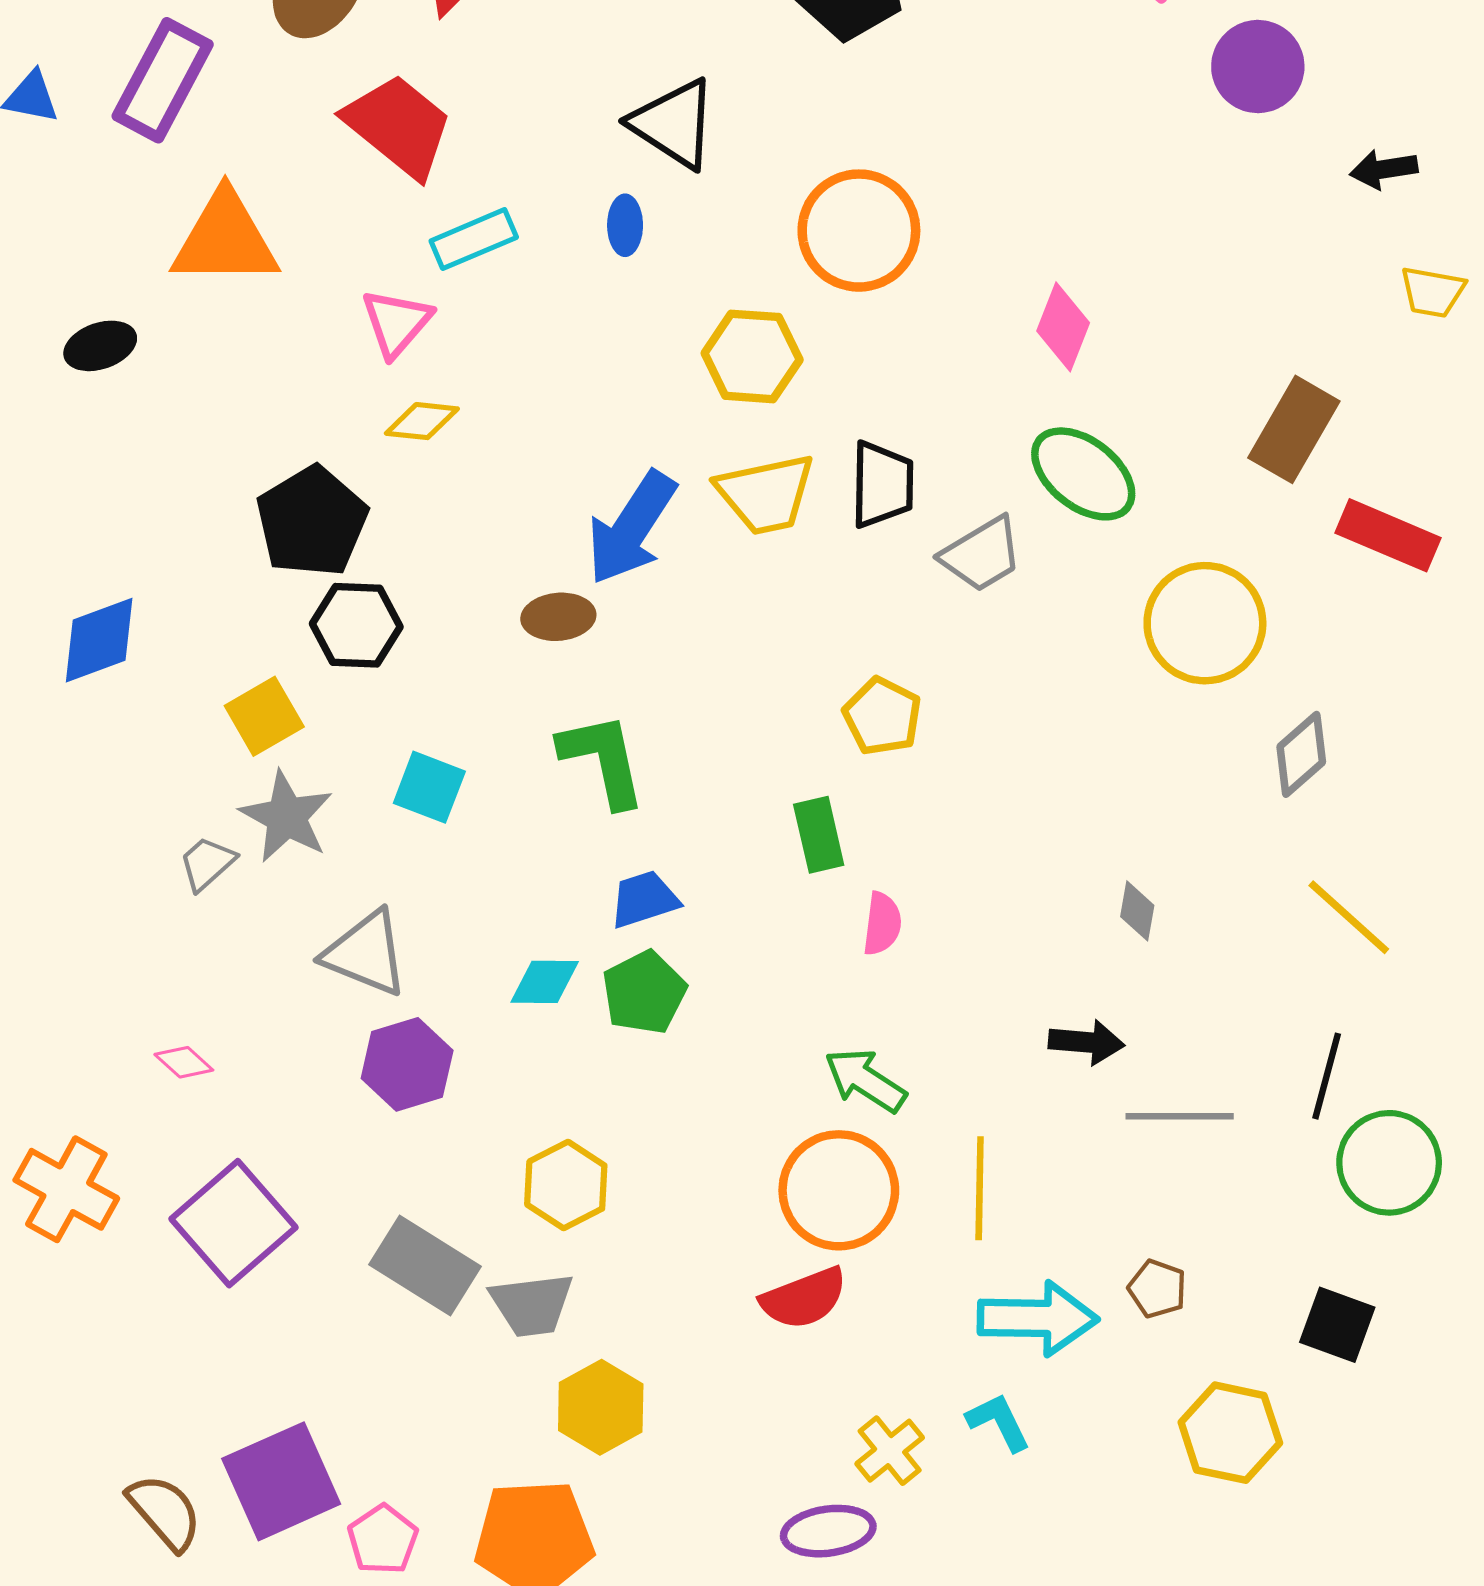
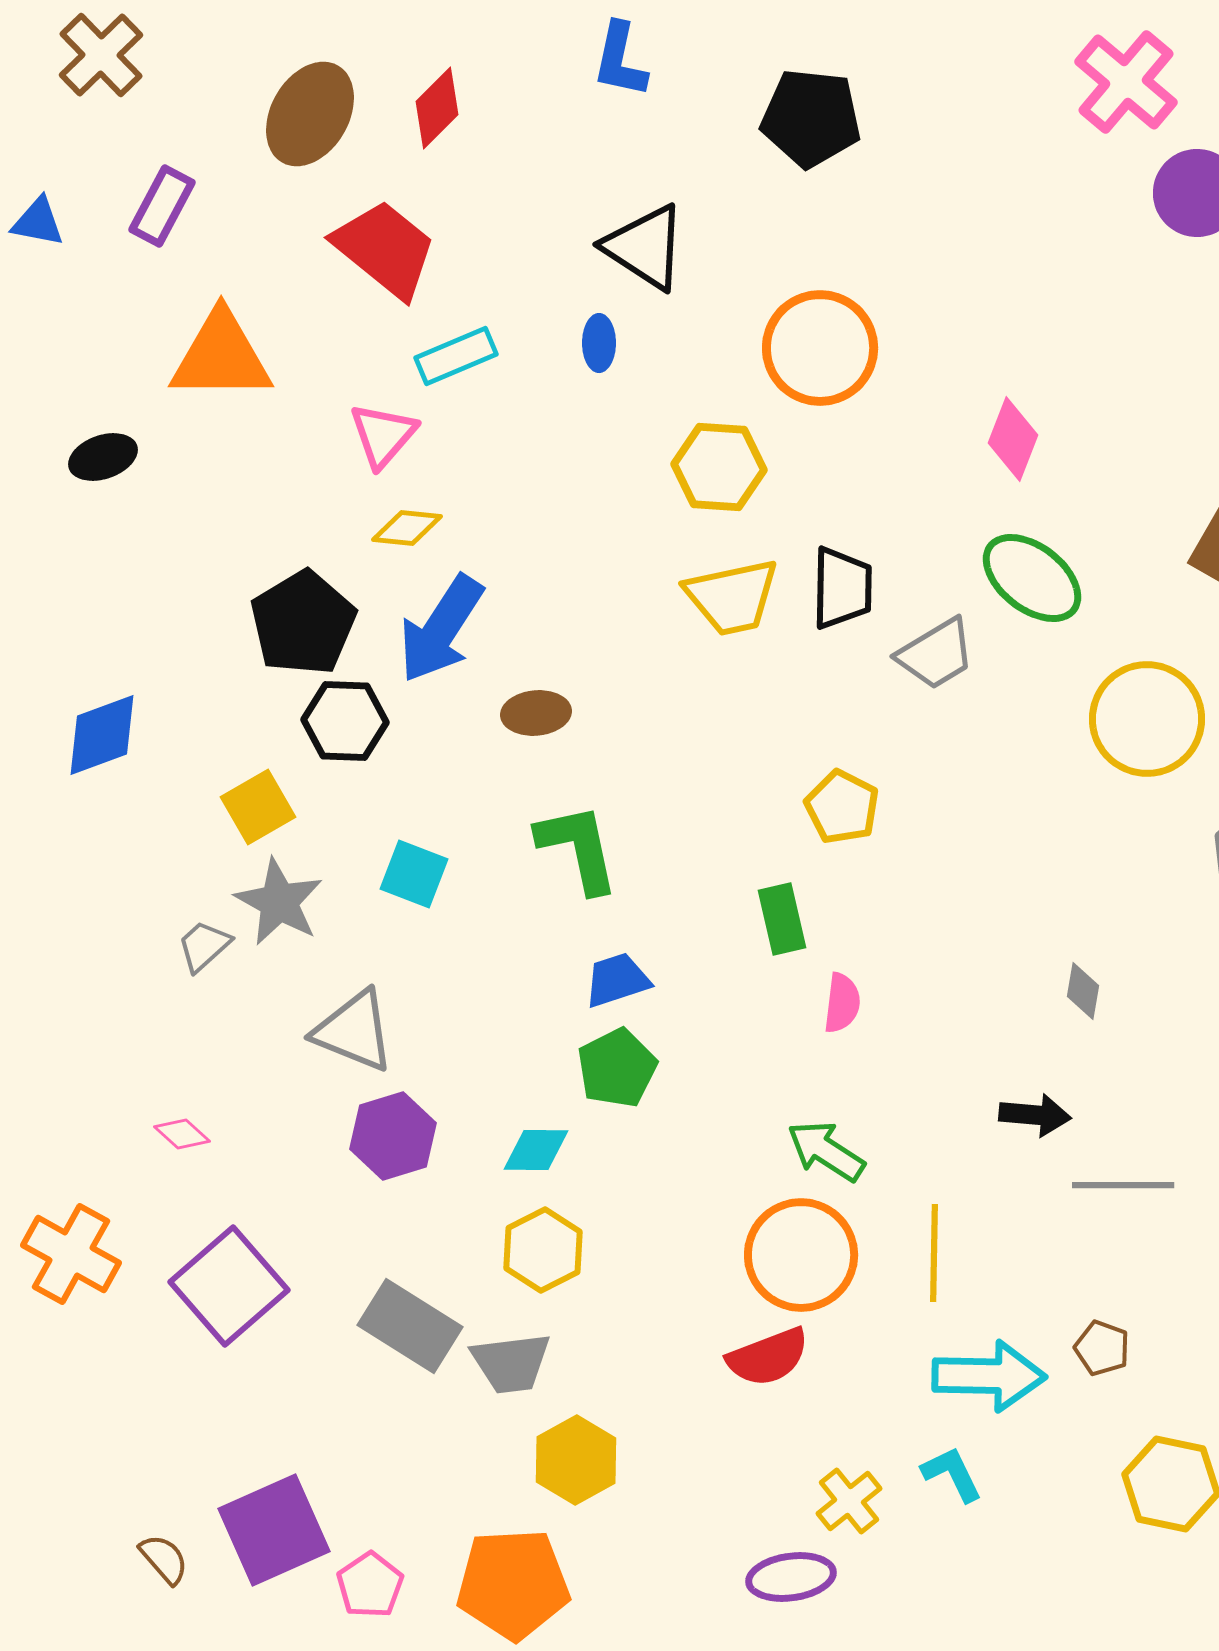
purple rectangle: (163, 80) -> (162, 206), size x0.7
blue arrow: (631, 528) -> (441, 629), moved
cyan diamond: (545, 982) -> (536, 1150), moved
brown semicircle: (165, 1512) -> (164, 1559), size x0.7

